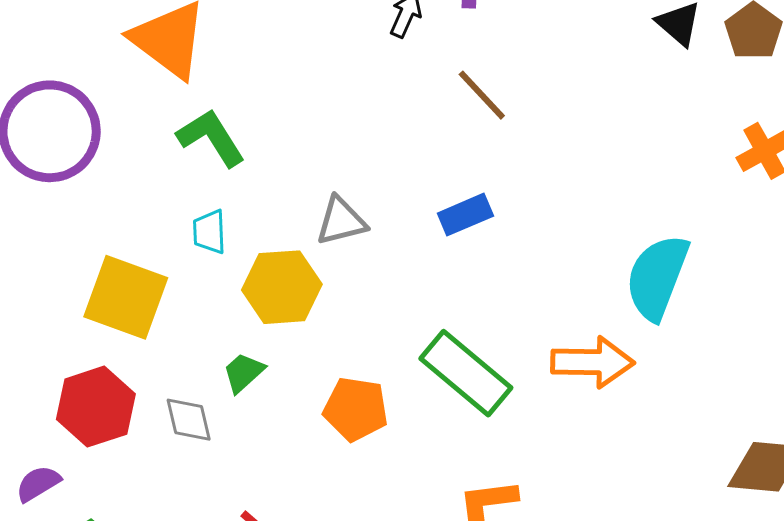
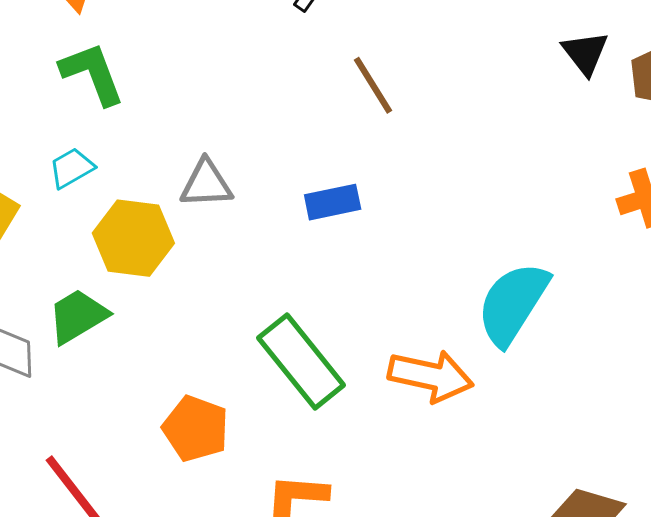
cyan trapezoid: (209, 232) -> (72, 168), turned 51
green trapezoid: (243, 372) -> (78, 316), size x1.4
orange pentagon: (356, 409) -> (196, 429), moved

